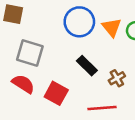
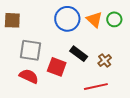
red square: (56, 93) -> (57, 67), moved

